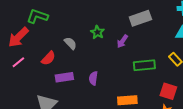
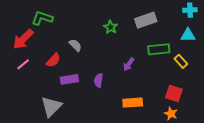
green star: (97, 32) -> (111, 27), moved
purple arrow: (122, 41) -> (129, 64), moved
green rectangle: (144, 65) -> (159, 49), moved

